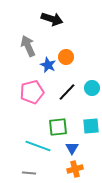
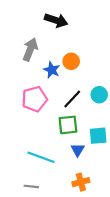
gray arrow: (28, 46) -> (30, 49), turned 45
green square: (58, 127) -> (68, 125), moved
blue triangle: (72, 148) -> (78, 150), moved

